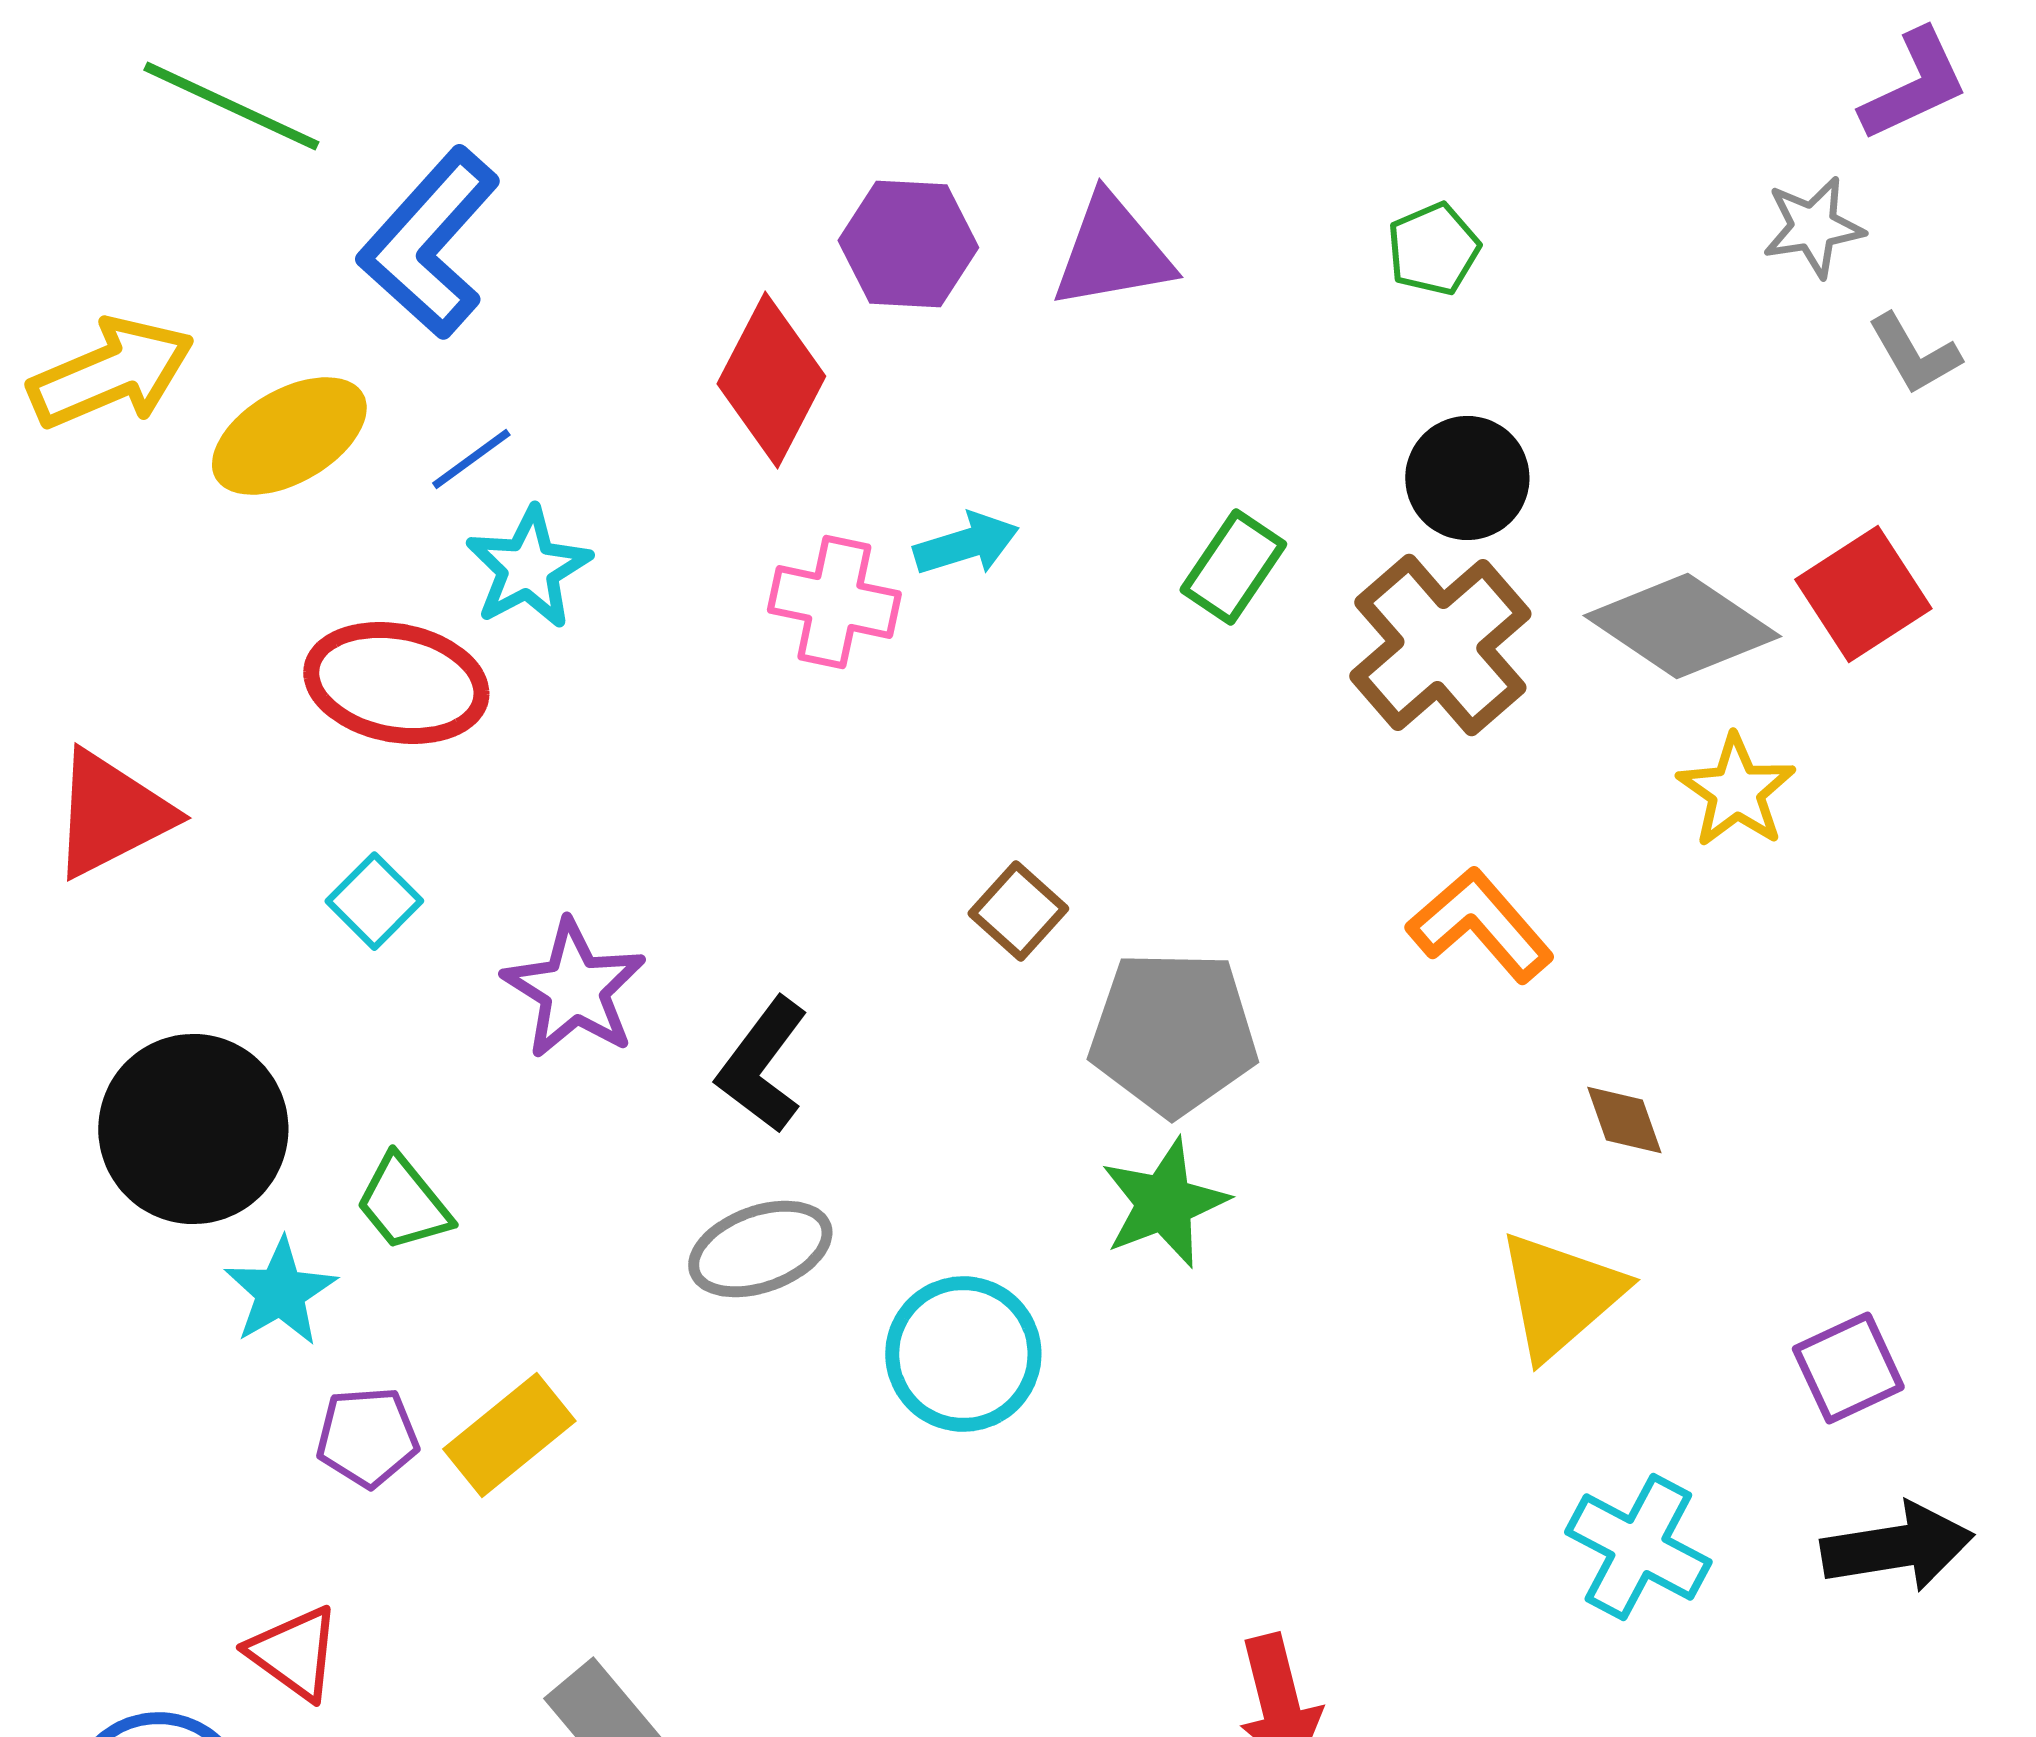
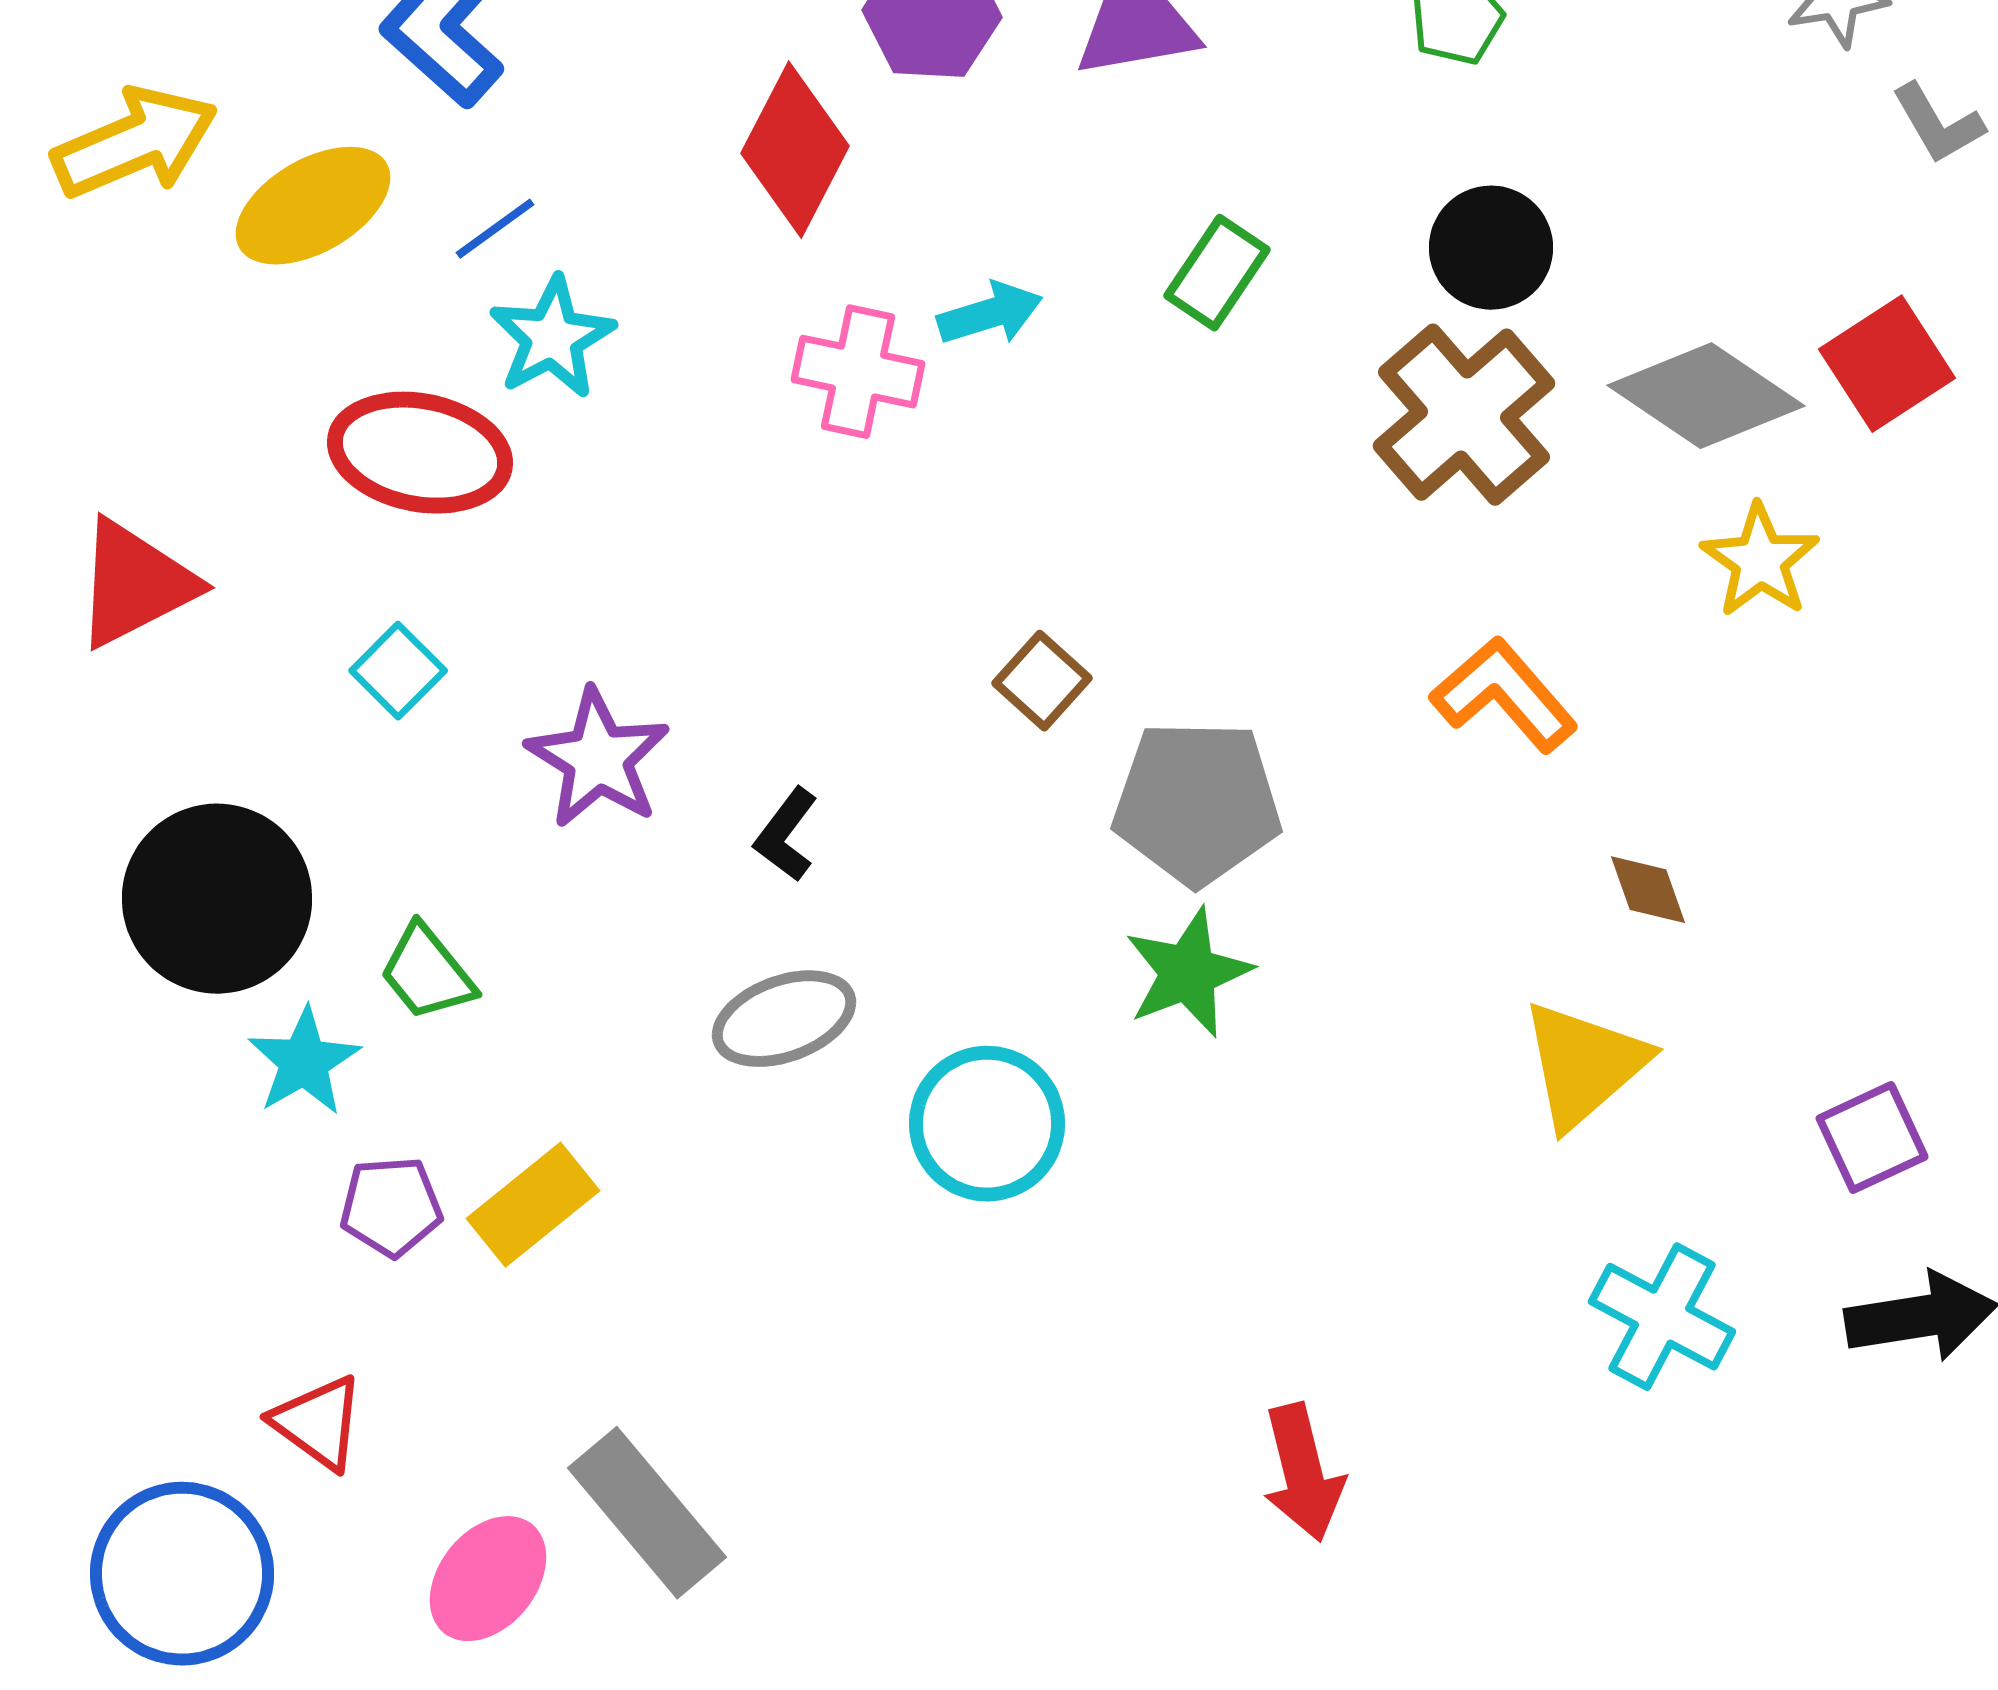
green rectangle: (1233, 567) -> (1217, 273), moved
black L-shape: (762, 1065) -> (786, 835), size x0.7

